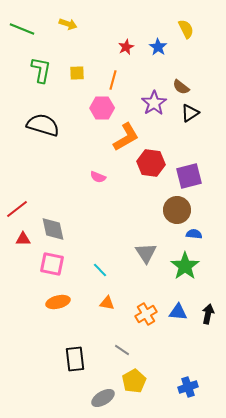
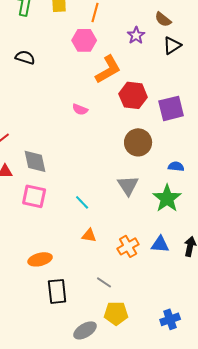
purple star: (154, 103) -> (136, 35), size x0.7
black semicircle: (43, 125) -> (25, 57), size x0.6
brown circle: (177, 210) -> (138, 142), moved
orange ellipse: (58, 302) -> (40, 259), moved
yellow pentagon: (134, 381) -> (116, 313), turned 30

